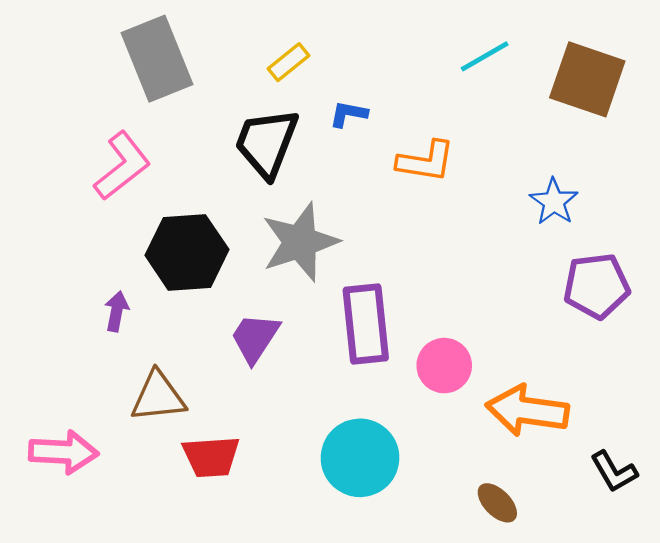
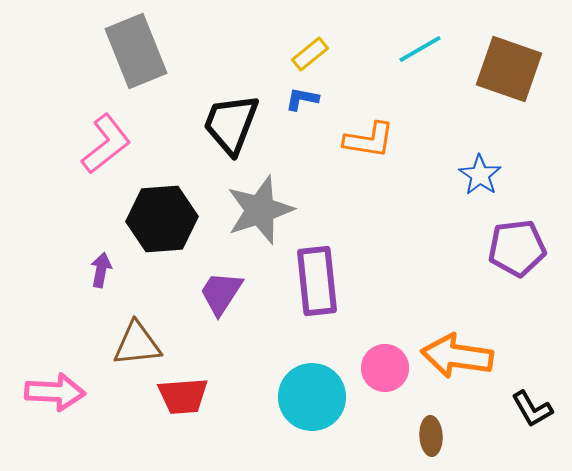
yellow rectangle: (288, 62) -> (310, 54), moved
pink circle: (444, 366) -> (385, 368), moved
brown ellipse: (497, 503) -> (431, 436), turned 42

